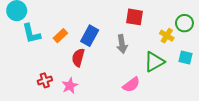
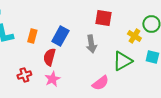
orange rectangle: (60, 36) -> (32, 36), turned -32
red cross: (45, 80) -> (24, 75), moved
pink star: (70, 86) -> (52, 79), moved

